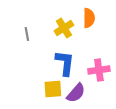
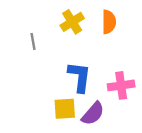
yellow cross: (64, 28) -> (72, 22), moved

